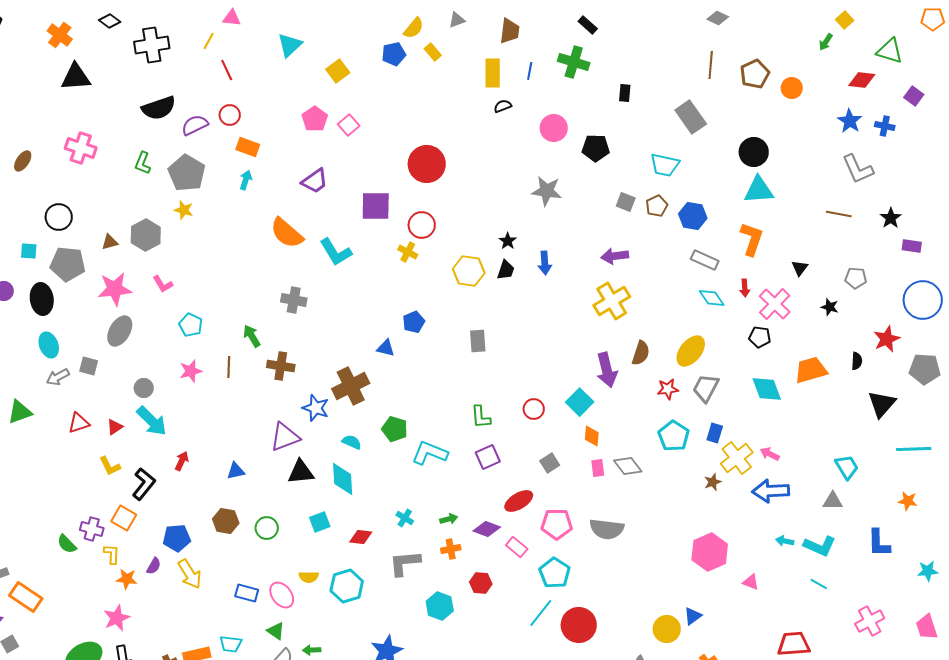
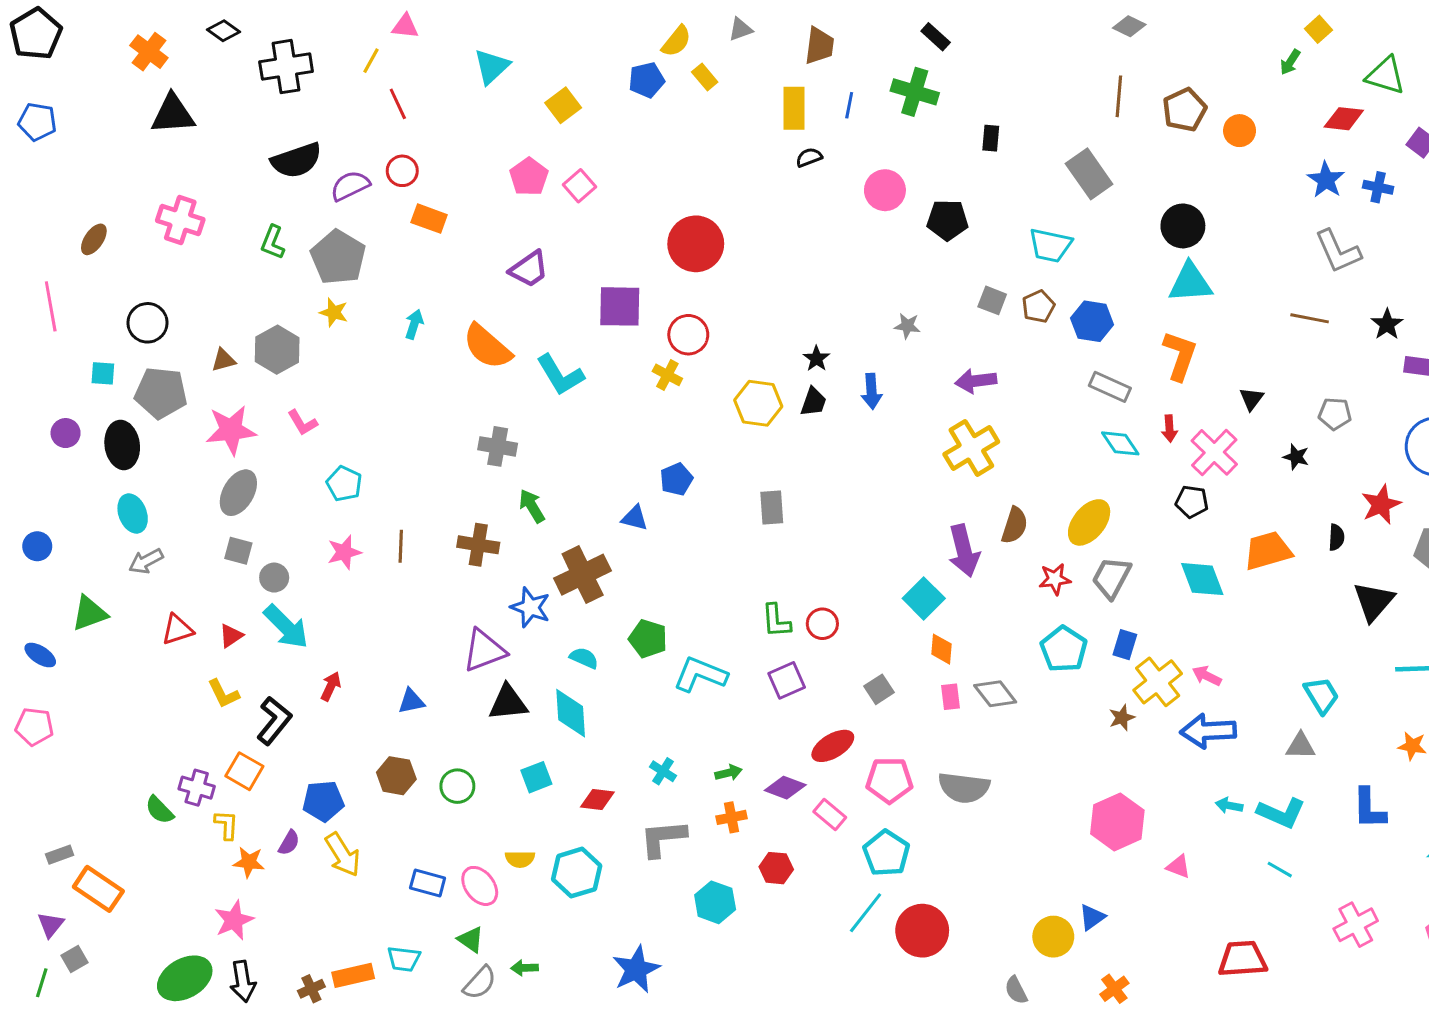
cyan arrow: (246, 180) -> (414, 324), moved
gray star: (547, 191) -> (907, 326), moved, size x0.6
green arrow: (252, 336) -> (532, 506), moved
gray square: (89, 366) -> (238, 551), moved
red circle: (534, 409) -> (822, 624), moved

